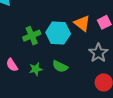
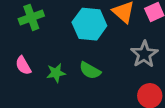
green cross: (32, 36) -> (31, 17), moved

